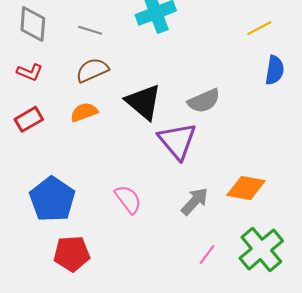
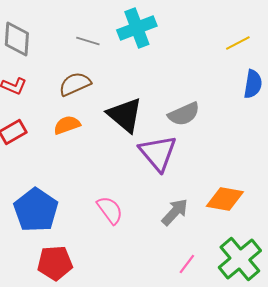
gray line: (90, 30) -> (88, 41), moved

